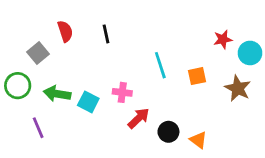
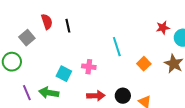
black line: (106, 34) -> (68, 26), moved
orange square: (197, 76) -> (144, 64), moved, turned -32
green arrow: (57, 94) -> (49, 93), moved
red arrow: (139, 118) -> (96, 96), moved, turned 42

